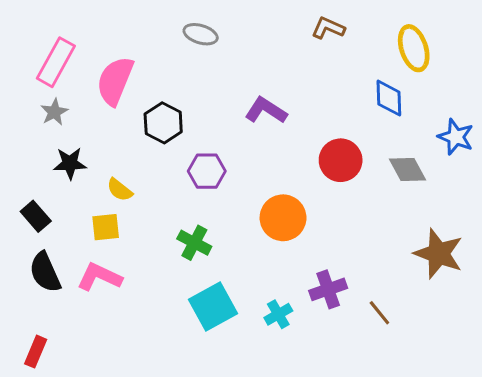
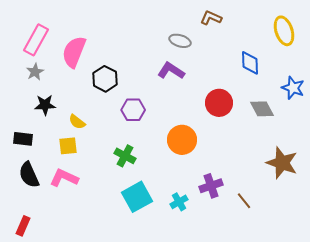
gray ellipse: (201, 34) -> (180, 41), moved
yellow ellipse: (414, 48) -> (284, 31), moved
black rectangle: (36, 216) -> (23, 139), turned -42

